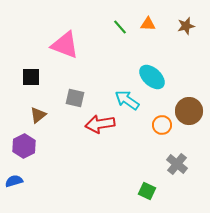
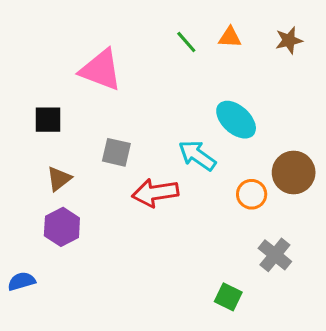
purple hexagon: (24, 146) -> (62, 227), moved

